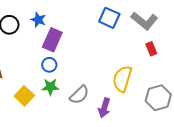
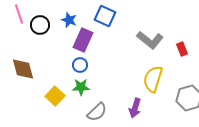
blue square: (109, 18) -> (105, 16), moved
gray L-shape: (144, 21) -> (150, 40), moved
gray semicircle: (79, 95) -> (97, 112), moved

